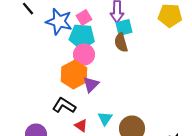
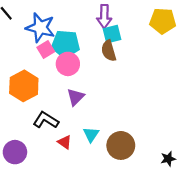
pink square: (84, 18) -> (46, 50), moved
orange hexagon: (74, 75) -> (24, 86), moved

